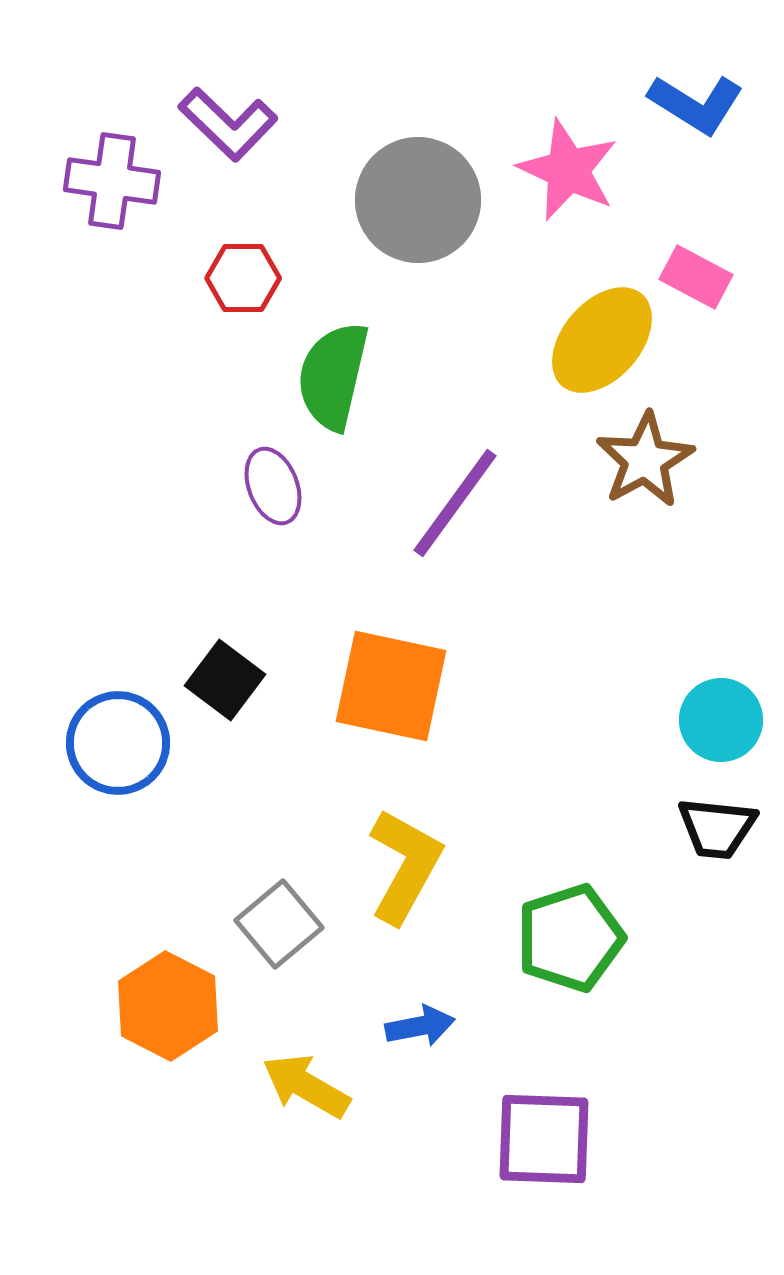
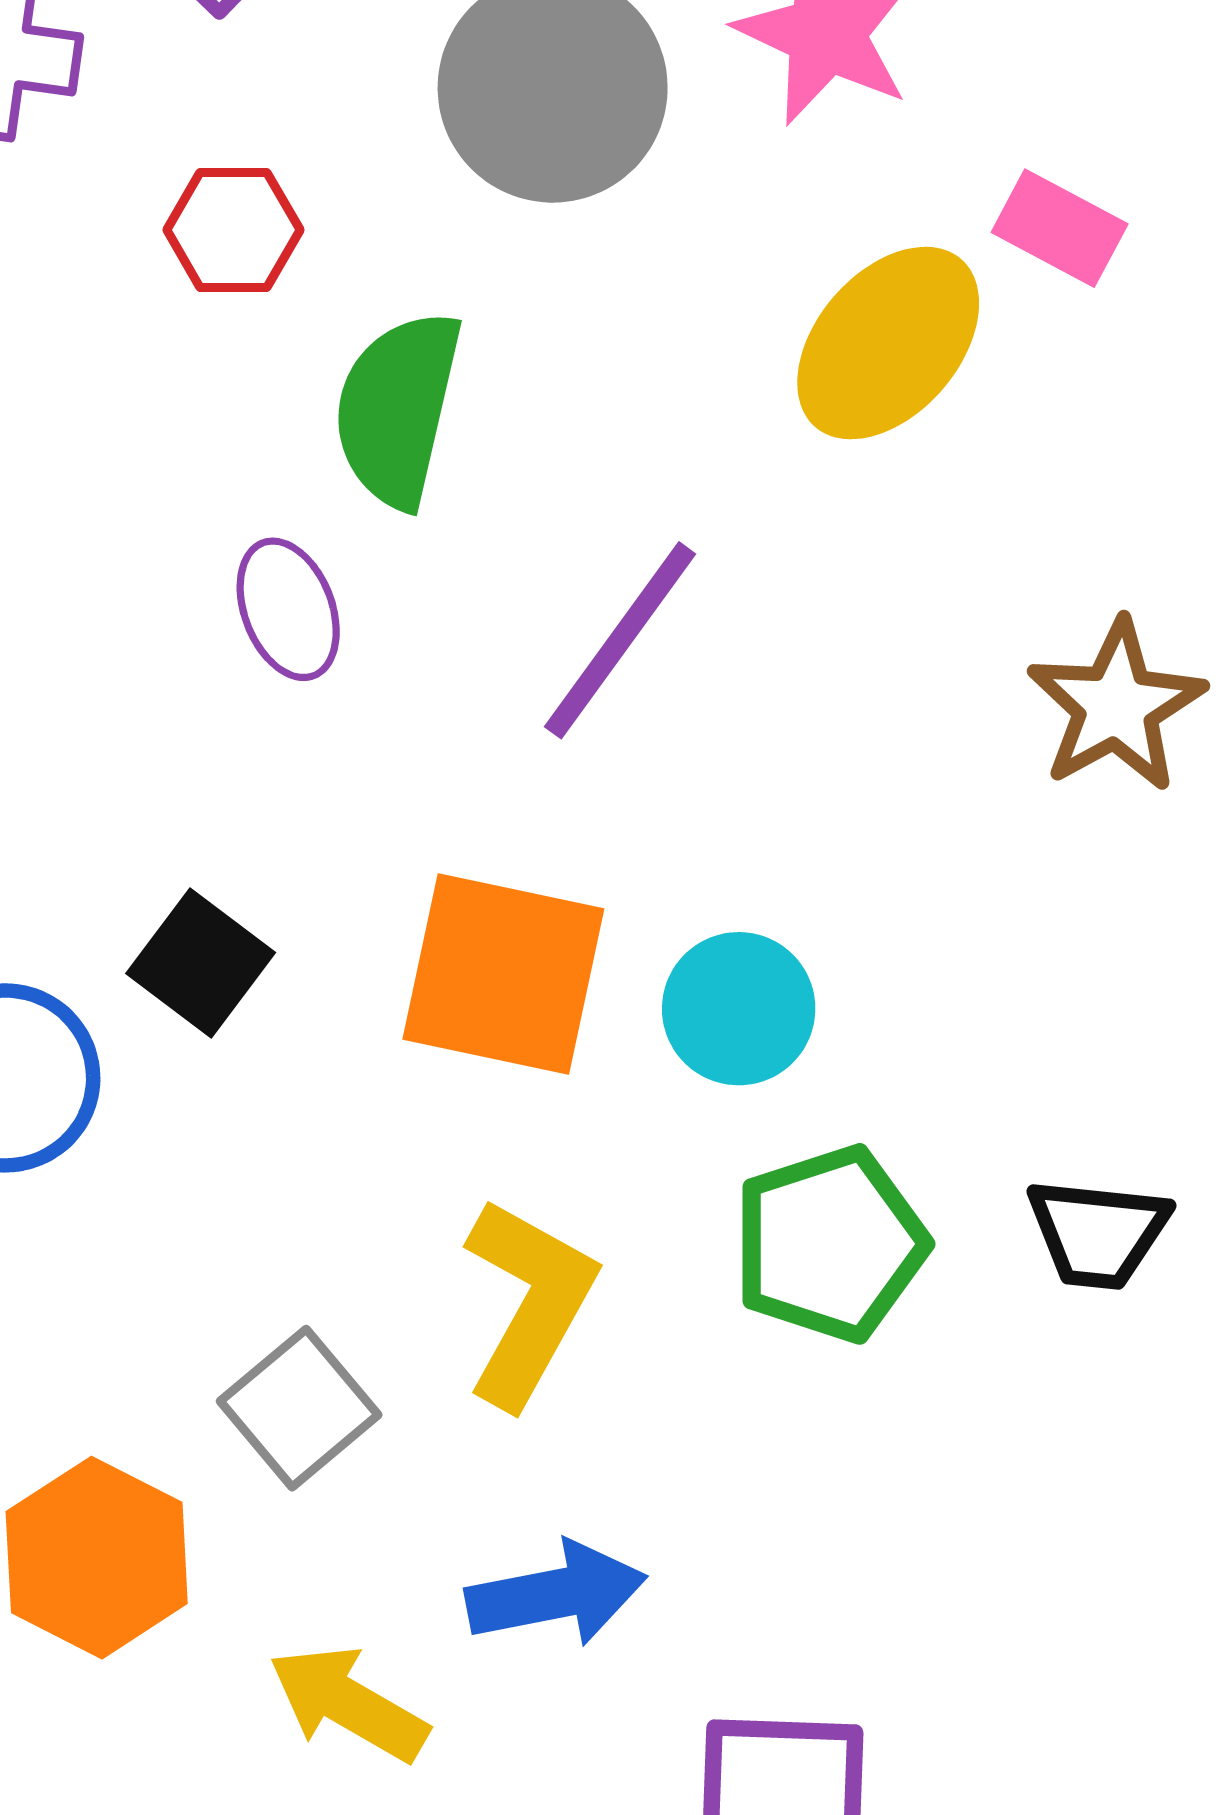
brown star: (645, 460) -> (1116, 706), moved
cyan circle: (721, 720) -> (739, 1009), moved
green pentagon: (570, 938) -> (830, 1244), moved
blue arrow: (420, 1026) -> (556, 1594), size x1.4

